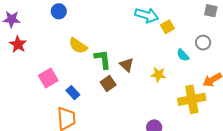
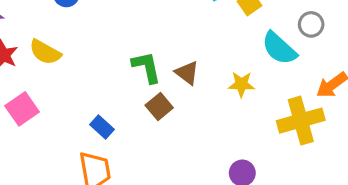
yellow semicircle: (78, 46) -> (45, 52), moved
cyan semicircle: (183, 55) -> (279, 48), size x1.6
pink square: (48, 78) -> (22, 109), moved

